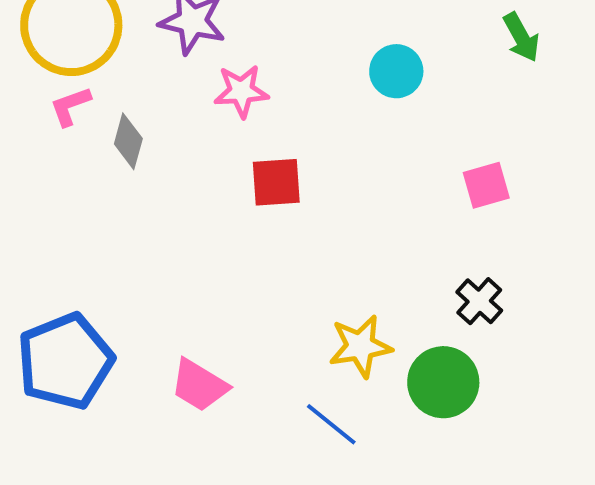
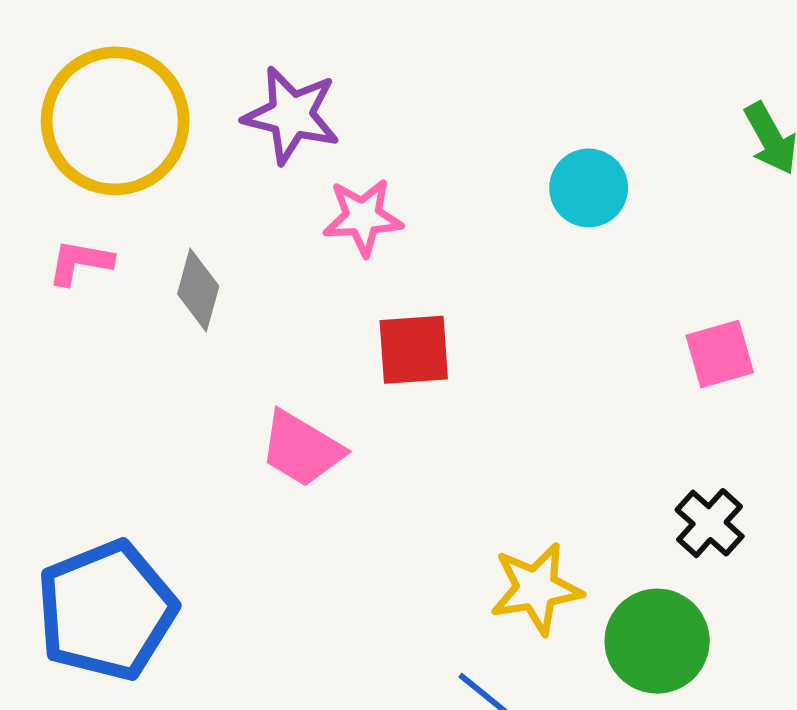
pink L-shape: (70, 106) -> (80, 262), moved, turned 30
pink trapezoid: (199, 385) -> (302, 449), moved

